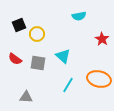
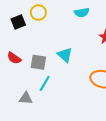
yellow circle: (37, 34) -> (38, 13), moved
cyan line: (68, 85) -> (45, 83), moved

